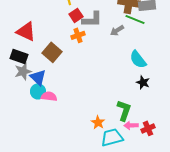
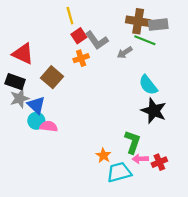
gray L-shape: (92, 19) -> (97, 40), turned 55
black star: (143, 82) -> (154, 111), size x1.6

